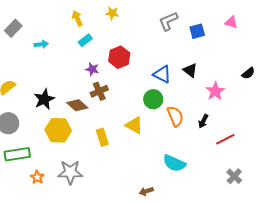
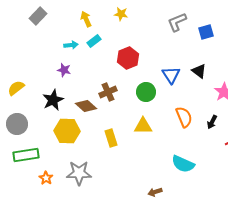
gray rectangle: (13, 28) -> (38, 16), moved
cyan arrow: (41, 44) -> (71, 45), moved
purple star: (92, 69) -> (64, 70), moved
blue triangle: (162, 74) -> (171, 75), turned 30
green circle: (153, 99) -> (146, 92), moved
yellow triangle: (134, 125) -> (143, 126), turned -30

